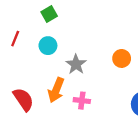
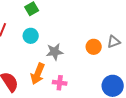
gray star: (76, 64) -> (55, 52), turned 30

